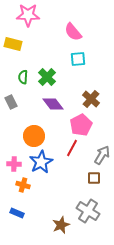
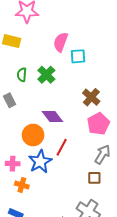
pink semicircle: (73, 32) -> (61, 42), moved, turned 60
purple diamond: (53, 104) -> (52, 117), moved
pink pentagon: (81, 125) -> (98, 124), moved
red line: (72, 148) -> (62, 147), moved

